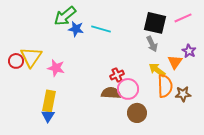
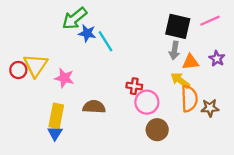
cyan line: (101, 29) -> (106, 41), moved, turned 42
gray arrow: (152, 44) -> (174, 50), turned 35
orange triangle: (175, 62) -> (190, 62), moved, turned 49
red cross: (117, 75) -> (134, 86), turned 32
brown semicircle: (111, 93) -> (94, 107), moved

